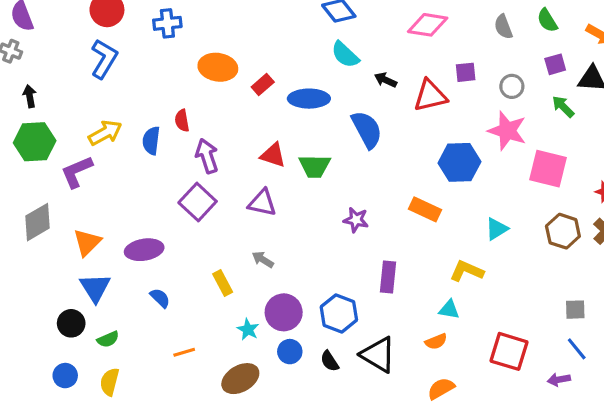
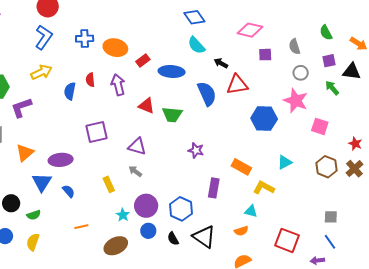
blue cross: (167, 23) -> (85, 39), moved
gray semicircle: (503, 27) -> (294, 47), moved
purple square: (466, 72) -> (265, 55), moved
red triangle: (430, 96) -> (237, 85), moved
yellow arrow: (105, 133) -> (41, 72), moved
purple arrow: (207, 156) -> (118, 85), moved
pink square: (548, 169) -> (320, 126), size x0.7
purple square: (198, 202) -> (97, 132), turned 30
purple triangle: (262, 203) -> (137, 146), moved
orange rectangle: (425, 209) -> (241, 167), moved
blue triangle: (95, 288) -> (42, 182), moved

